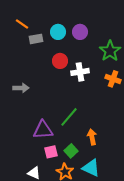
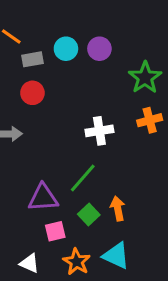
red circle: (60, 61) -> (32, 93), moved
white cross: (80, 72) -> (99, 131), moved
orange cross: (113, 79) -> (150, 120), turned -35
green square: (71, 151) -> (89, 215), moved

